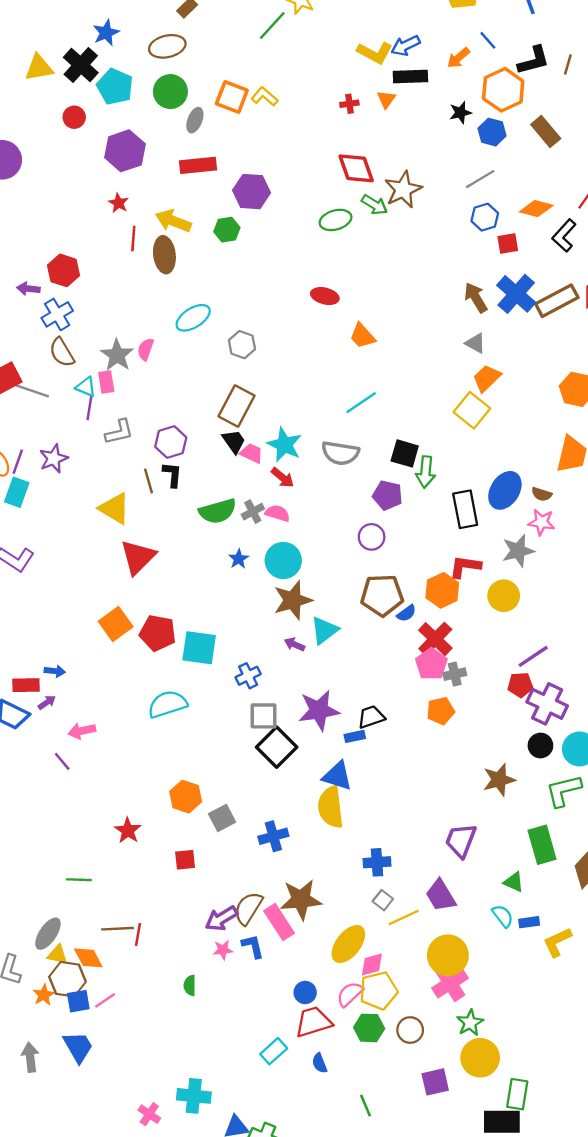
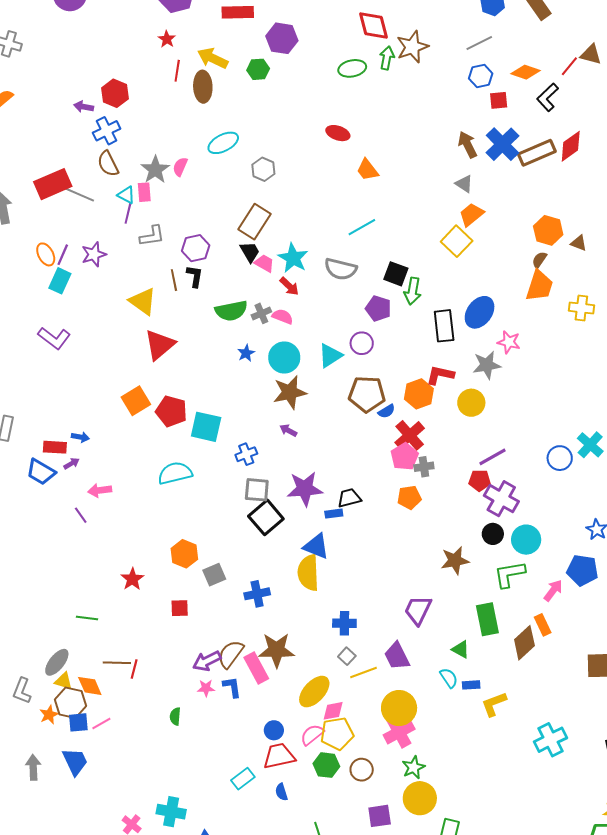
green arrow: (375, 205) -> (387, 58), turned -115
brown semicircle: (542, 494) -> (539, 260), moved, turned 102
cyan triangle: (324, 630) -> (330, 356), moved

